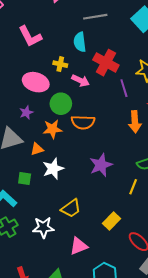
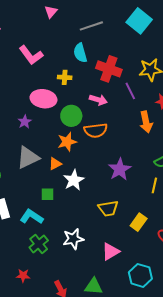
pink arrow: (80, 81) -> (98, 100), moved
purple star: (26, 112) -> (25, 122), moved
yellow trapezoid: (71, 208) -> (108, 208), moved, turned 35

